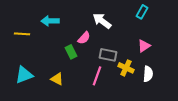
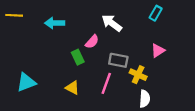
yellow line: (22, 34) -> (14, 15), moved
white semicircle: (148, 74) -> (145, 99), moved
yellow triangle: (57, 79) -> (72, 88), moved

